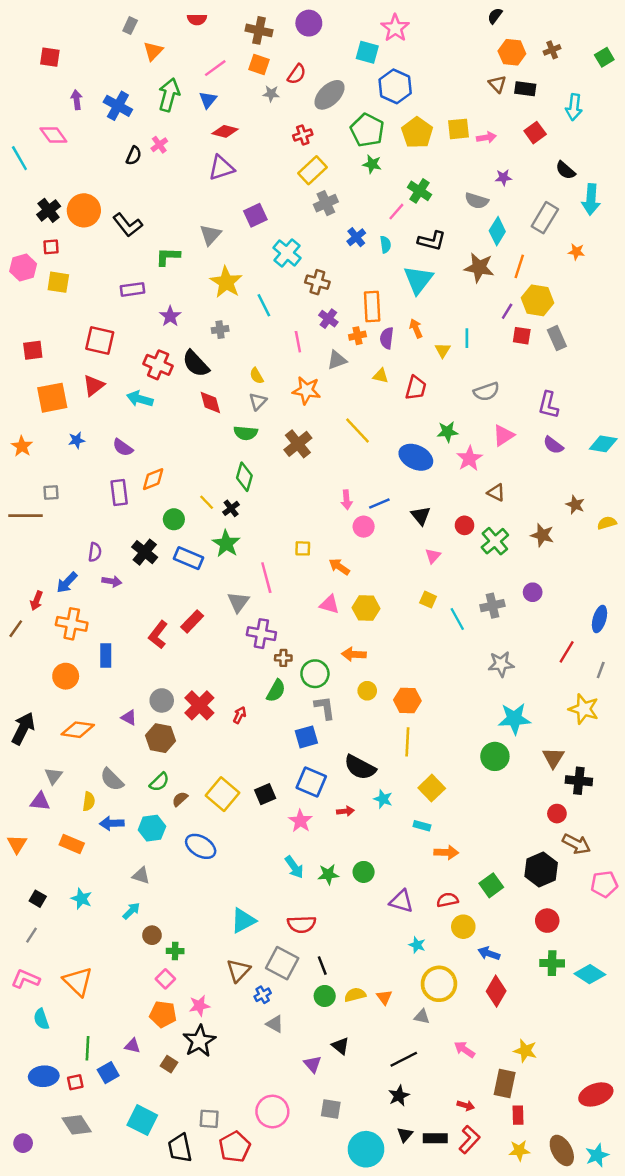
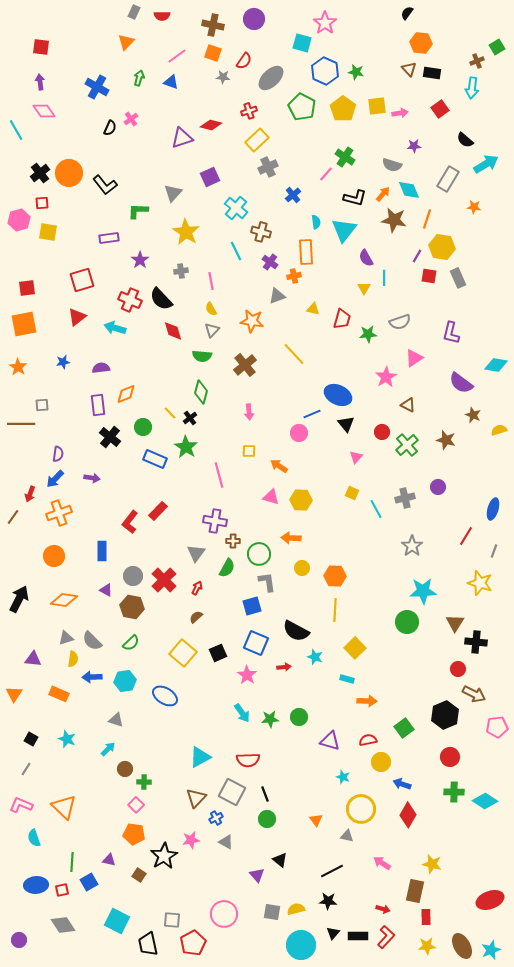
gray rectangle: (130, 26) -> (134, 12), moved
brown cross: (552, 50) -> (477, 61), moved
green arrow: (169, 95) -> (139, 78), size x0.6
purple arrow: (77, 100) -> (40, 82), moved
blue triangle: (208, 100) -> (171, 82), turned -49
red diamond: (225, 131) -> (211, 125), moved
green star: (372, 164) -> (356, 72), moved
cyan arrow: (591, 199) -> (486, 164), turned -125
cyan diamond: (497, 231) -> (409, 190), turned -55
cyan semicircle: (385, 244) -> (316, 222), moved
cyan line: (264, 305) -> (236, 251), moved
orange arrow: (416, 328) -> (383, 194), moved, turned 63
purple semicircle: (387, 338) -> (366, 258), moved, turned -36
red square: (100, 341) -> (82, 280), turned -30
pink line: (298, 342) -> (211, 281), moved
orange square: (52, 398) -> (24, 324), moved
green star: (447, 432) -> (368, 334), moved
purple semicircle: (553, 445) -> (461, 383), moved, size x1.4
purple semicircle: (123, 448) -> (101, 368), turned 138
blue ellipse: (416, 457) -> (338, 395), moved
pink arrow: (347, 500) -> (249, 412), moved
purple semicircle: (95, 552) -> (58, 454), moved
black cross: (145, 552) -> (110, 437), moved
gray triangle: (238, 602) -> (196, 553), moved
orange cross: (72, 624) -> (59, 513), turned -30
blue rectangle: (106, 655) -> (102, 551), moved
gray star: (501, 664) -> (412, 546), turned -30
gray triangle: (53, 776) -> (66, 638), moved, turned 35
brown semicircle: (180, 799) -> (196, 617), moved
yellow semicircle: (355, 995) -> (296, 909), moved
pink star: (199, 1006) -> (191, 840), moved
black star: (399, 1096) -> (328, 901), turned 30

